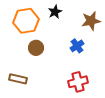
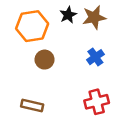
brown star: (91, 21) -> (94, 17), moved
brown rectangle: (18, 79) -> (32, 105), moved

